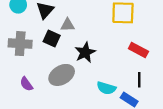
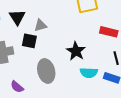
black star: (85, 52) -> (76, 51), moved
gray ellipse: (62, 75) -> (46, 71), turned -60

